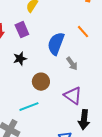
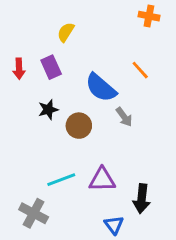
blue semicircle: (56, 44) -> (101, 88), turned -70
brown circle: (41, 82) -> (79, 126), moved
purple triangle: (73, 96) -> (102, 180), moved, turned -36

